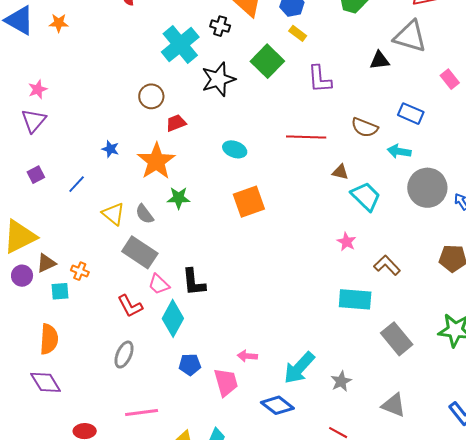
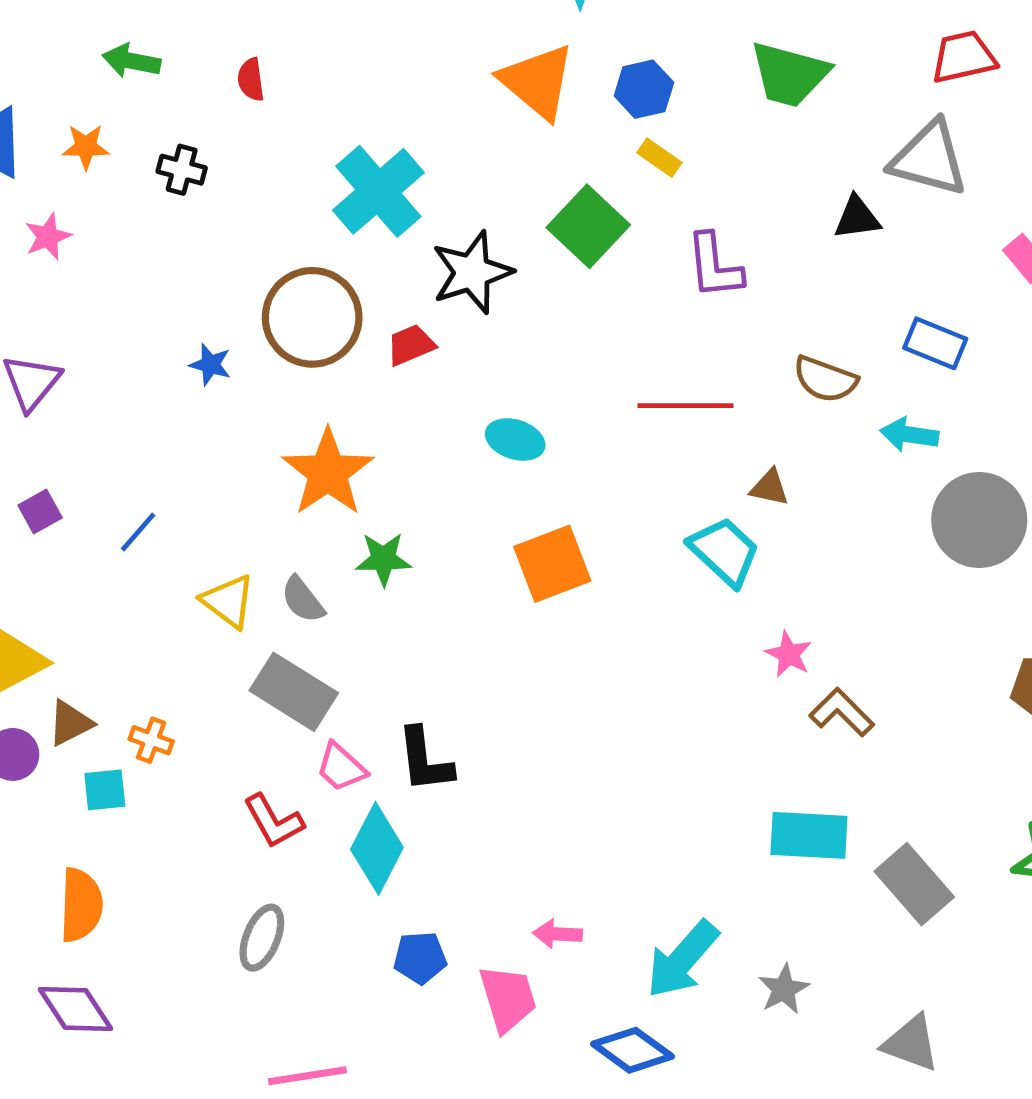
black cross: (220, 26) -> (182, 170), moved
pink star: (38, 89) -> (48, 237), moved
brown circle: (151, 96) -> (312, 317), size x1.6
red trapezoid: (176, 123) -> (411, 345), moved
blue star: (110, 149) -> (210, 365), moved
cyan trapezoid: (366, 196) -> (724, 551), moved
brown L-shape: (387, 265) -> (842, 712), moved
cyan rectangle: (355, 299) -> (809, 835), moved

